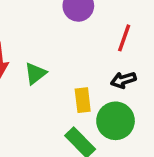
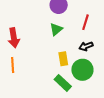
green triangle: (35, 73) -> (56, 29), moved

